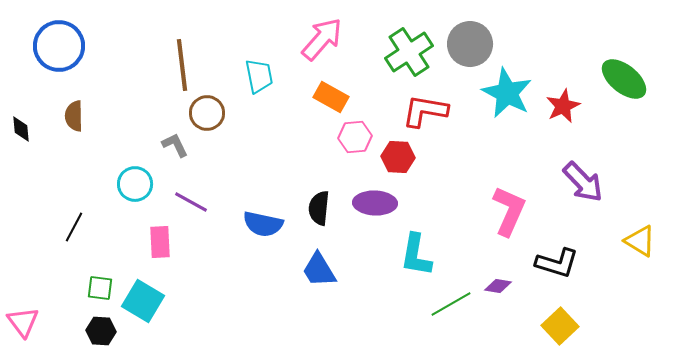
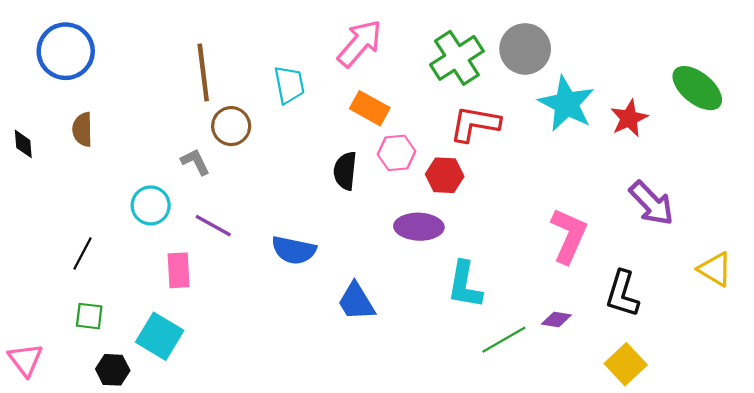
black semicircle: (319, 208) -> (345, 171), moved
black L-shape: (557, 263) -> (622, 294), turned 90
green square: (100, 288) -> (89, 316), moved

